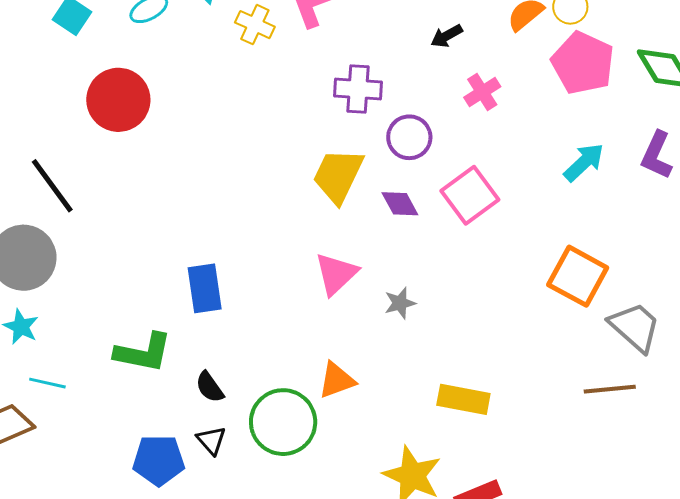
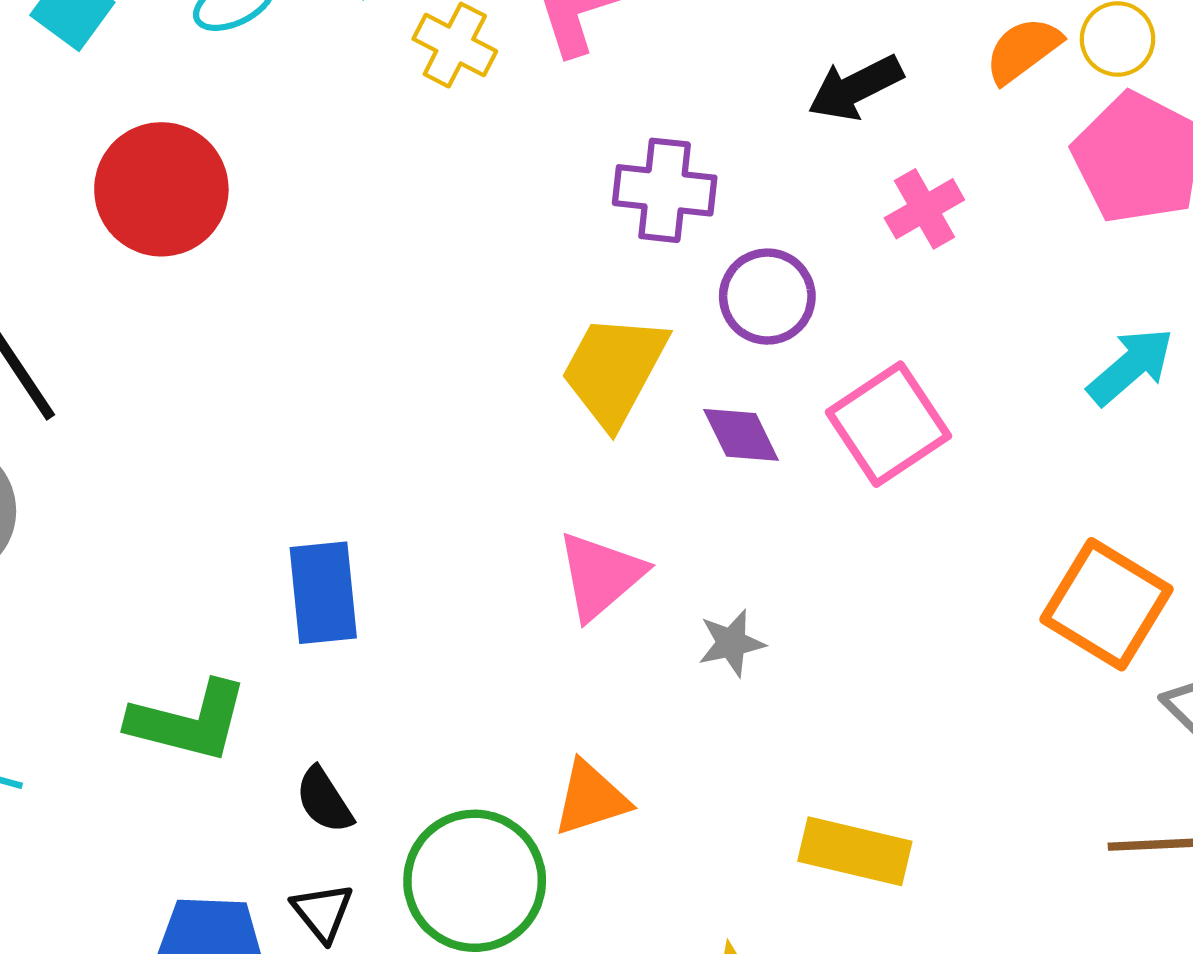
black arrow: (447, 36) -> (855, 88), size x1.4

